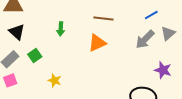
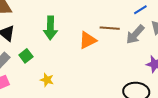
brown line: (103, 19) -> (110, 28), moved
green arrow: (61, 29) -> (50, 28), size x1.6

